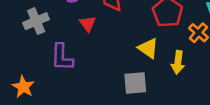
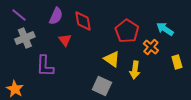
gray square: (135, 83) -> (102, 86), turned 30

